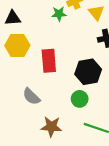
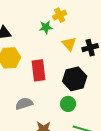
yellow triangle: (96, 13) -> (69, 44), moved
gray semicircle: (31, 96) -> (24, 104), turned 120

